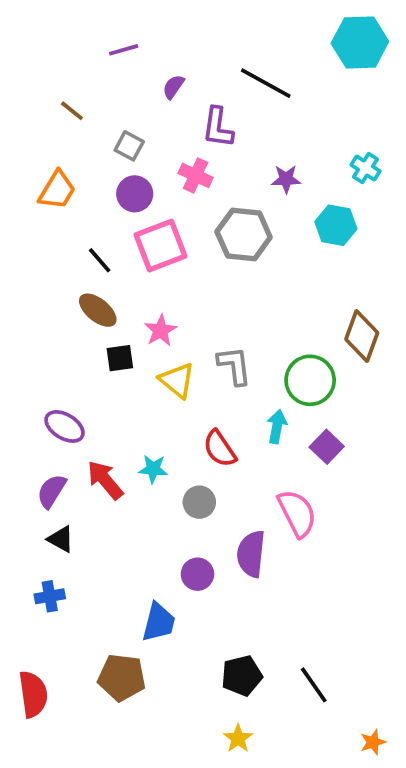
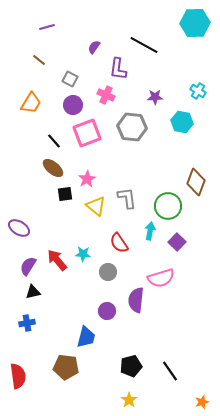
purple line: (124, 50) -> (47, 27), moved
purple ellipse: (65, 426) -> (19, 228), moved
pink semicircle: (297, 513) -> (161, 278), turned 100
black triangle: (61, 539) -> (33, 292), turned -42

